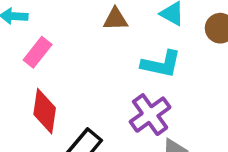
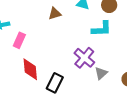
cyan L-shape: (161, 64) -> (102, 29), moved

